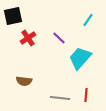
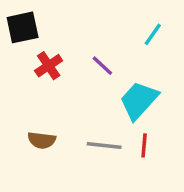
red line: (86, 95) -> (144, 145), moved
gray line: (60, 98) -> (104, 145), moved

